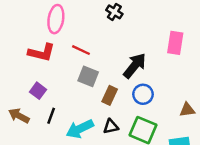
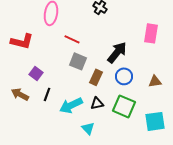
red L-shape: (42, 53) -> (22, 41), moved
brown triangle: (187, 110) -> (155, 81), moved

